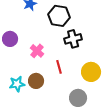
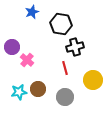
pink cross: (37, 51) -> (27, 60), moved
red line: (59, 67) -> (65, 68), moved
gray circle: (78, 98) -> (65, 97), moved

